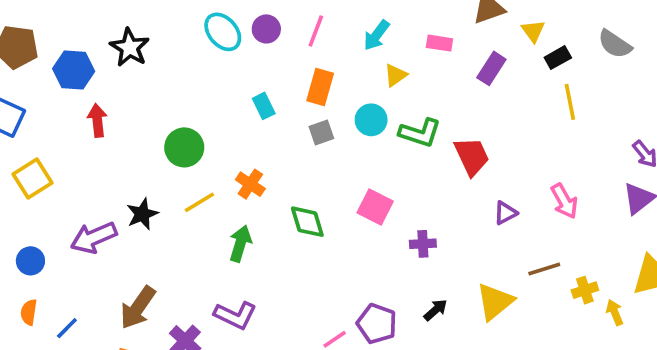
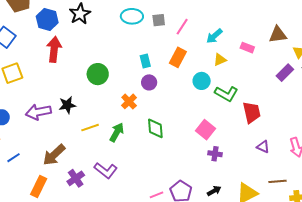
purple circle: (266, 29) -> (149, 82), moved
cyan ellipse: (223, 32) -> (132, 16), turned -60
purple rectangle: (491, 68) -> (285, 73), moved
red arrow: (97, 120) -> (54, 49), size x1.4
gray square: (321, 133) -> (159, 20), moved
yellow line: (199, 202) -> (90, 128), moved
pink square: (375, 207) -> (205, 130), moved
purple triangle: (505, 213) -> (263, 147), turned 40

